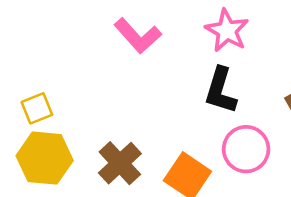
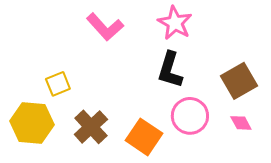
yellow square: (37, 108) -> (58, 84), moved

